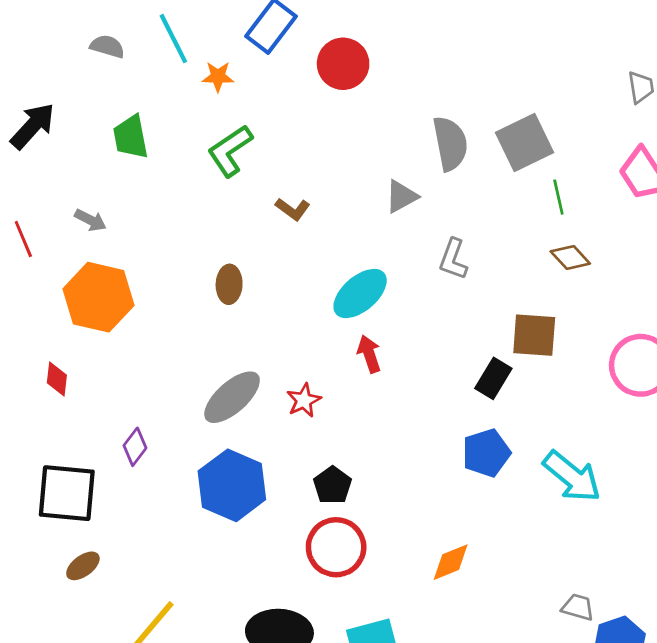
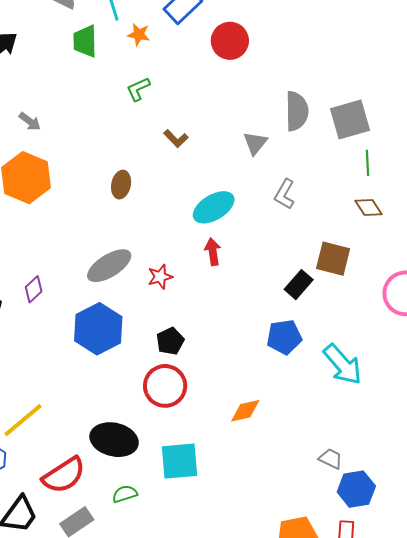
green trapezoid: (131, 137) -> (85, 41), moved
green L-shape: (230, 151) -> (138, 89), size x0.7
gray triangle: (401, 197) -> (255, 143), turned -32

